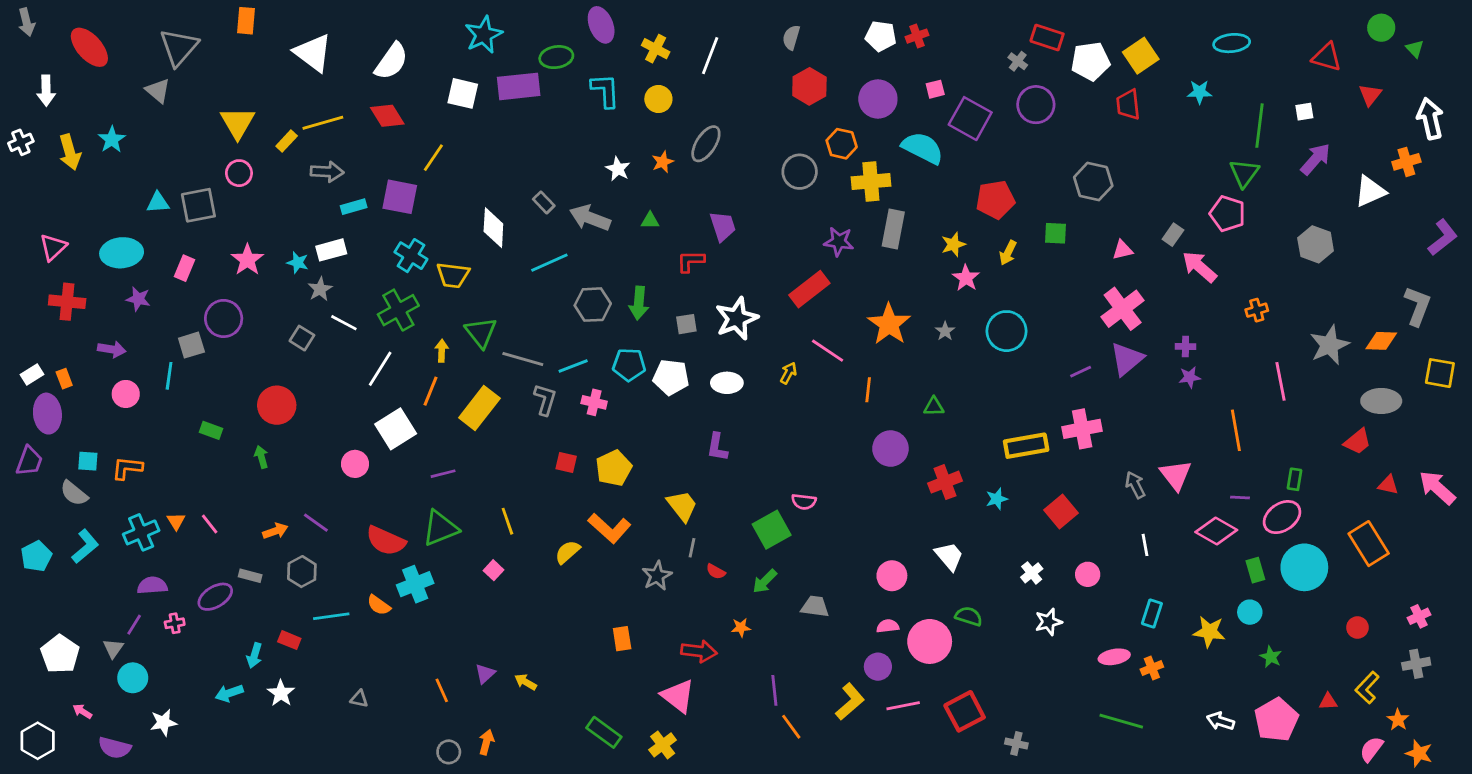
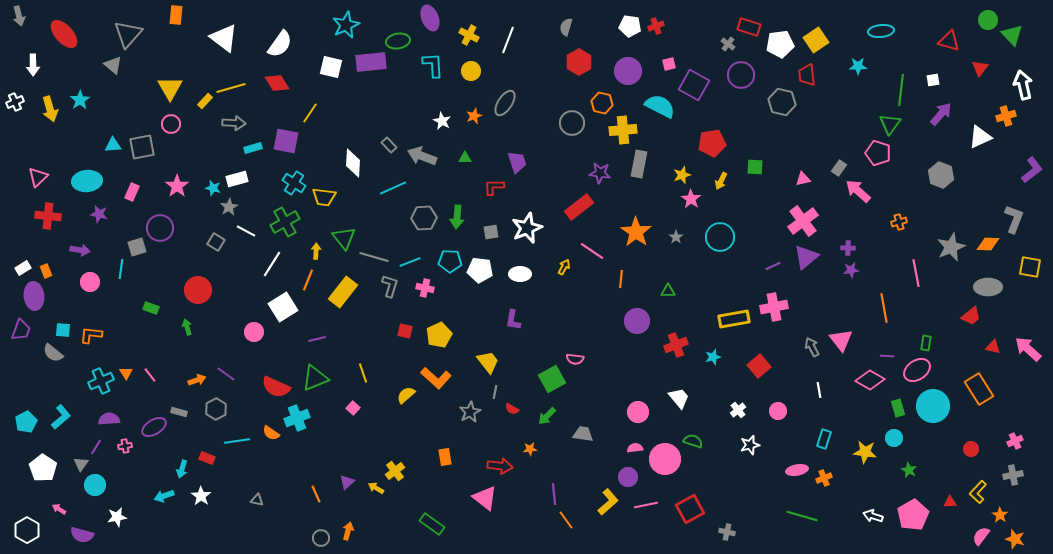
green triangle: (1415, 49) -> (1012, 35), size x1.6
gray hexagon: (1093, 181) -> (782, 102), moved
cyan L-shape: (85, 546) -> (61, 417), moved
cyan pentagon: (36, 556) -> (26, 422), moved
yellow cross: (663, 745) -> (395, 471), moved

